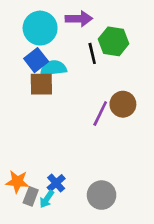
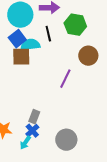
black line: (92, 53) -> (48, 34), moved
brown circle: (123, 104) -> (88, 56), moved
gray rectangle: (31, 196) -> (34, 117), moved

